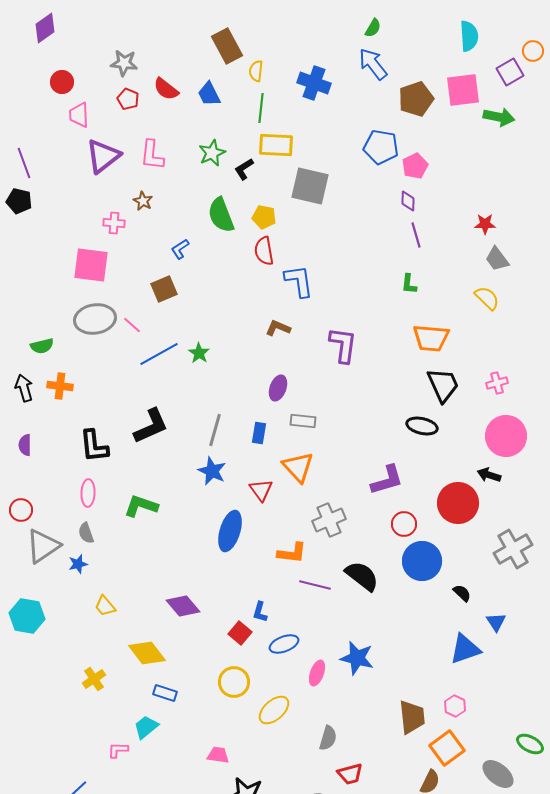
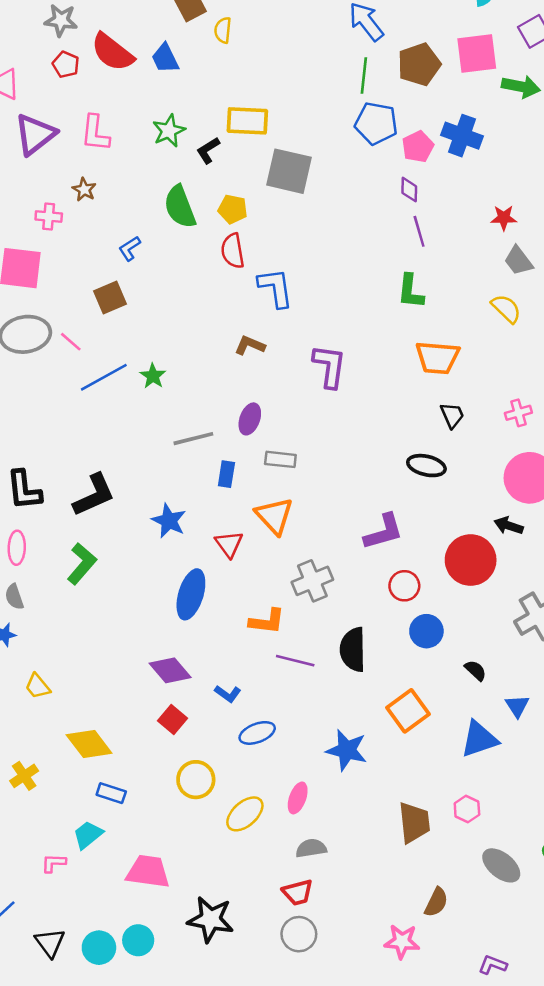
blue cross: (314, 83) -> (462, 136), moved
red semicircle: (166, 89) -> (112, 52), size x1.4
green line: (261, 108) -> (364, 76), moved
green L-shape: (409, 284) -> (410, 291), size x1.4
black trapezoid: (443, 385) -> (452, 415), size x0.6
black L-shape: (151, 426) -> (94, 495), moved
gray line: (215, 430) -> (193, 439), moved, turned 60
green L-shape: (141, 506) -> (82, 564), turned 112
blue circle: (422, 561) -> (426, 631), size x0.7
black semicircle: (362, 576) -> (353, 650), turned -129
purple diamond: (183, 606) -> (170, 670), moved
blue L-shape: (260, 612) -> (228, 694), turned -70
red square: (240, 633) -> (173, 719), moved
pink ellipse: (317, 673) -> (298, 798), moved
gray semicircle: (328, 738) -> (311, 848), turned -115
orange square: (447, 748) -> (408, 711), moved
pink trapezoid: (218, 755) -> (148, 872), moved, size x1.6
red trapezoid: (350, 774) -> (298, 892), moved
gray ellipse: (498, 774) -> (501, 865), moved

